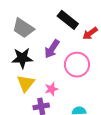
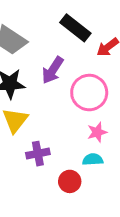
pink star: (51, 89) -> (97, 132), moved

